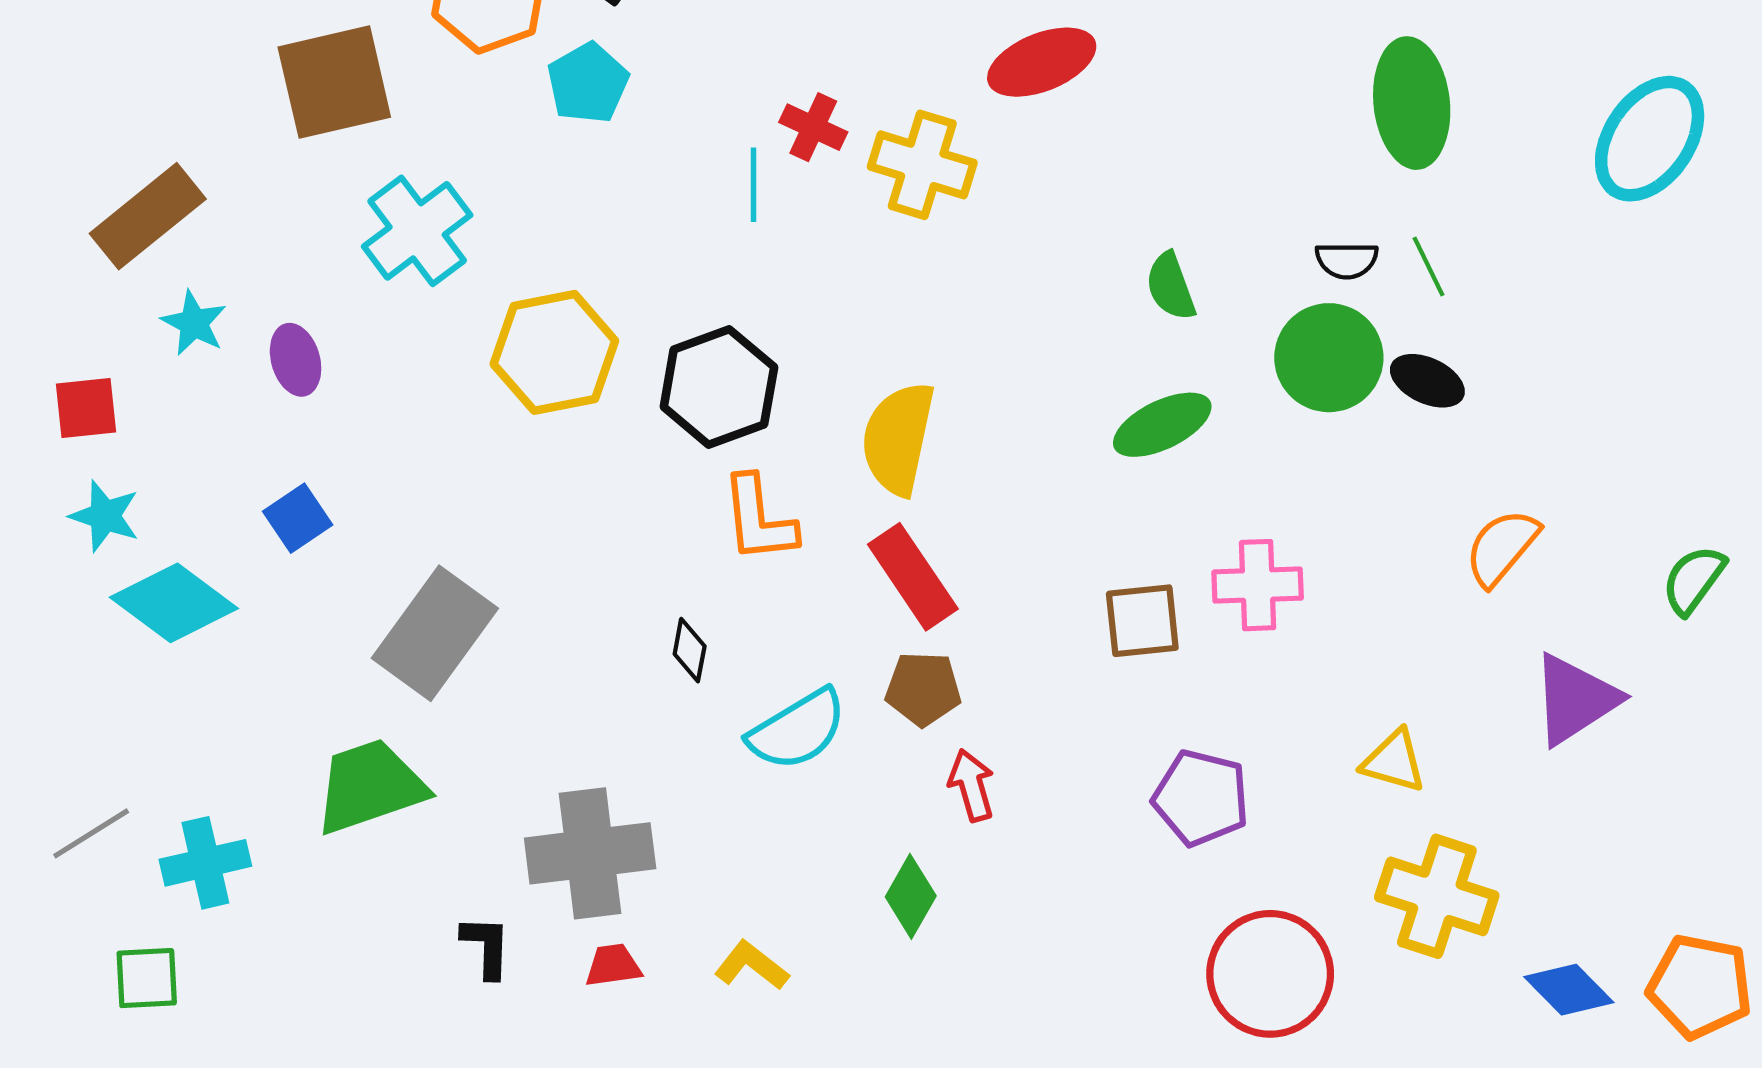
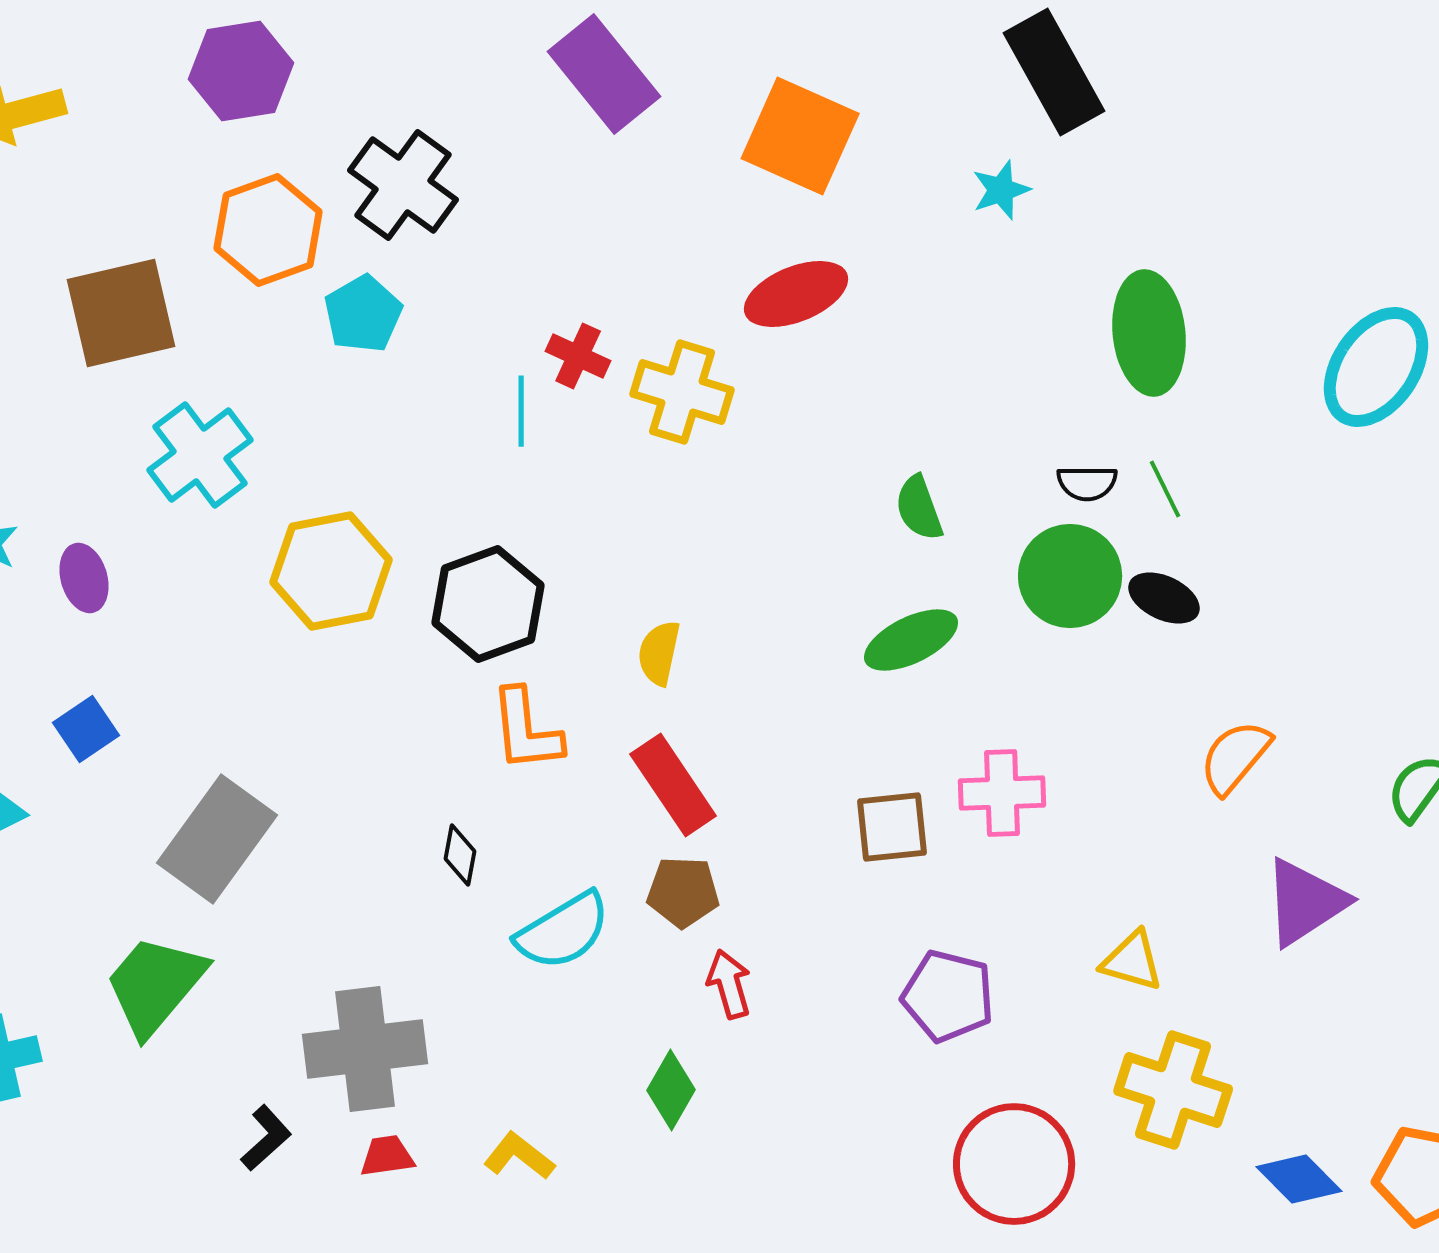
yellow semicircle: (898, 438) -> (659, 653), size x0.6
green trapezoid: (370, 786) -> (155, 985), turned -31
black L-shape: (486, 947) -> (266, 1138), turned 46

